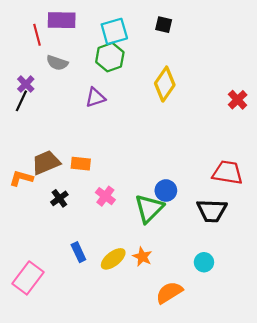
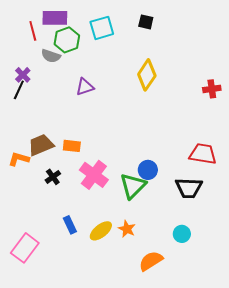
green hexagon: (110, 57) -> (67, 40), moved
red cross: (238, 100) -> (212, 89), turned 36
pink cross: (105, 196) -> (94, 175), size x1.6

